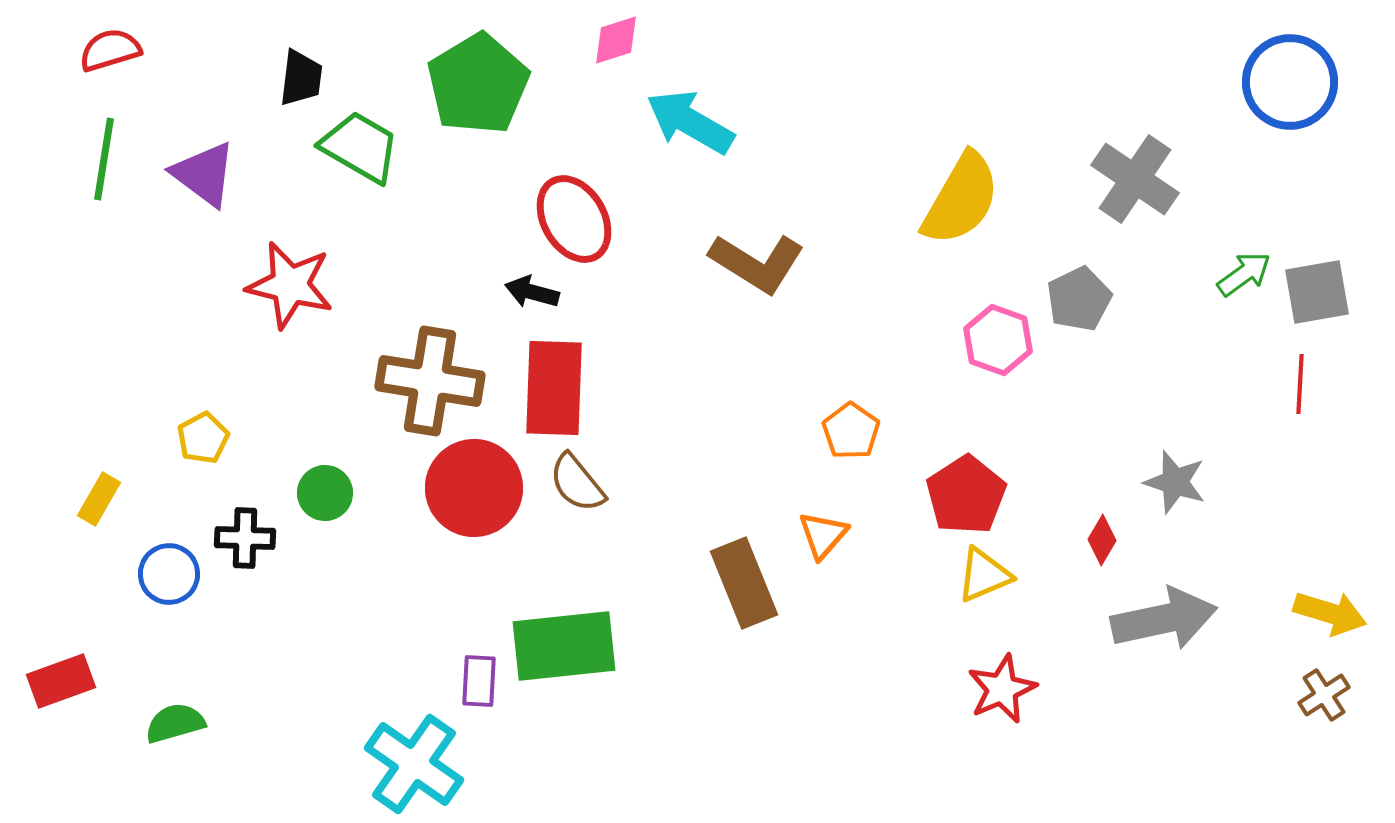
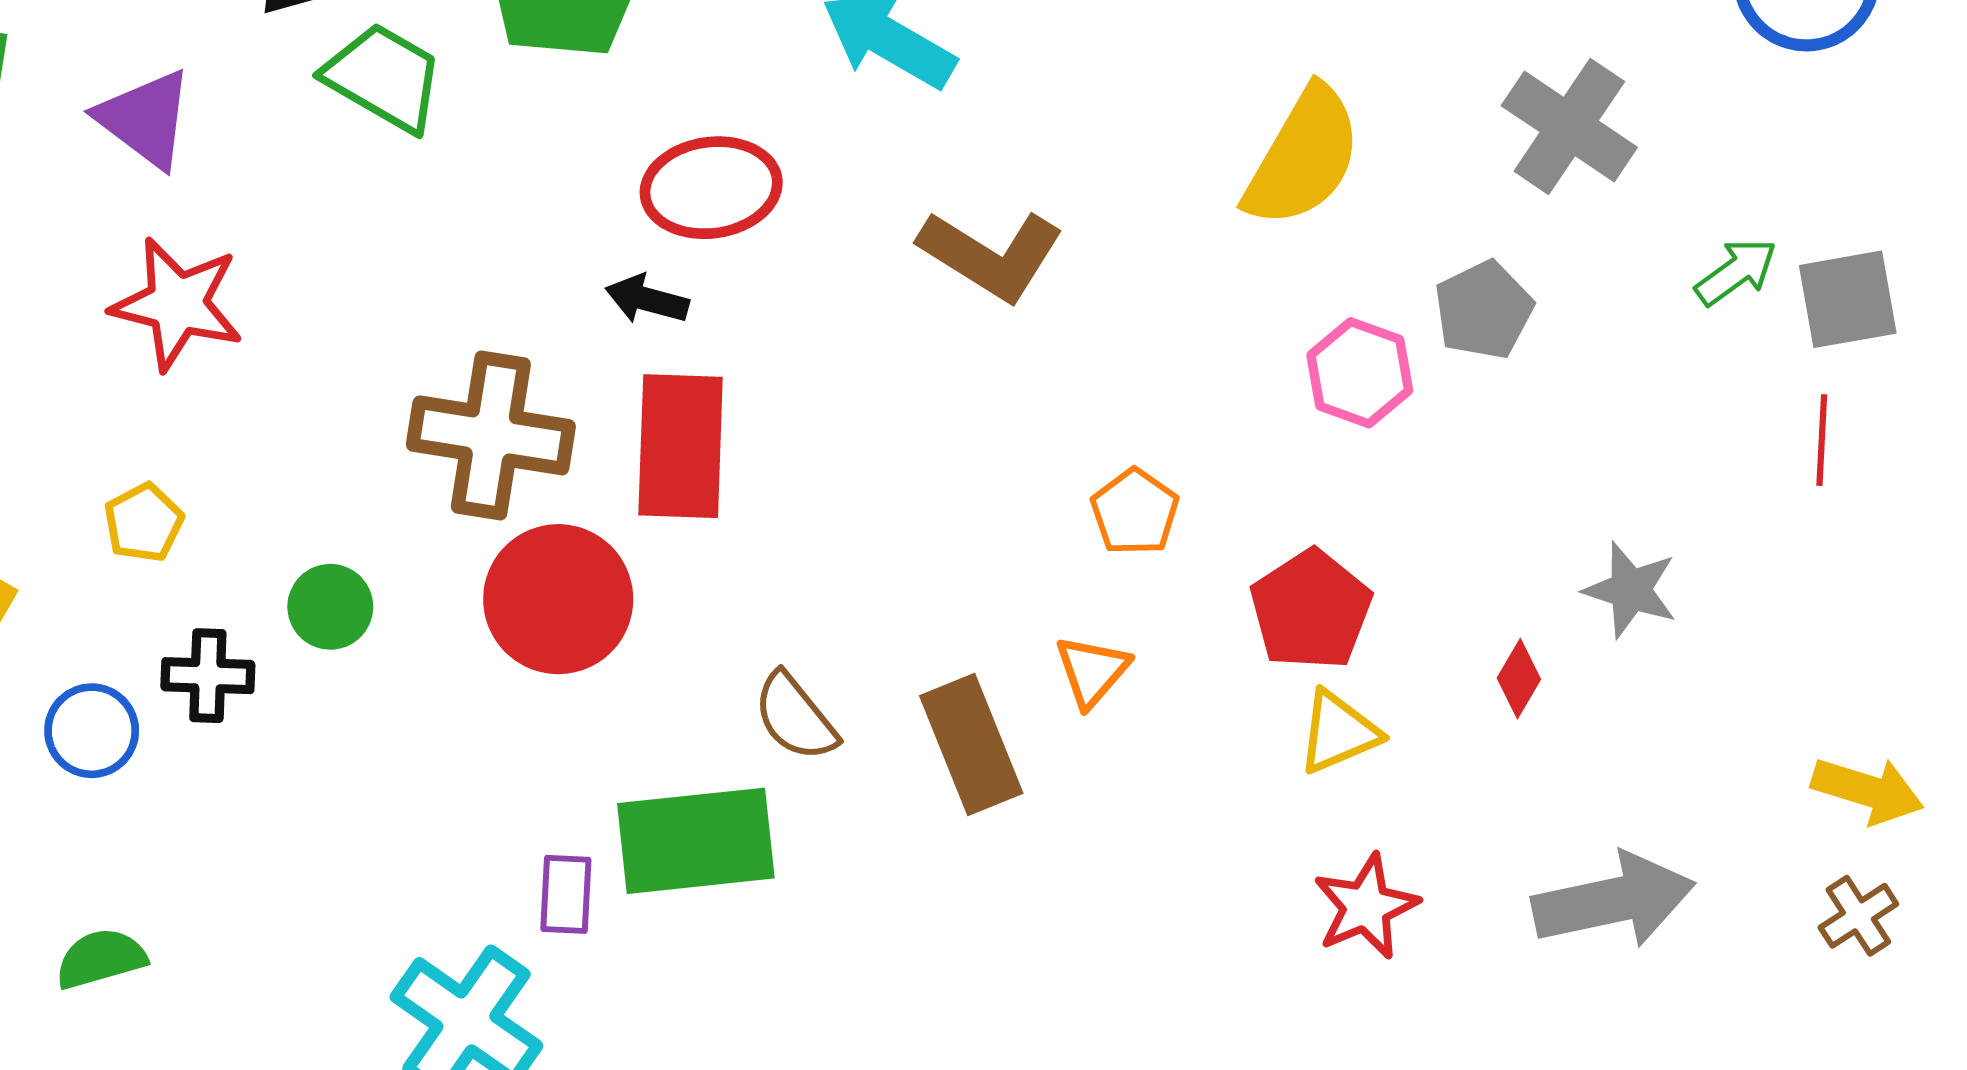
red ellipse: (574, 219) -> (711, 188), turned -68
red star: (290, 285) -> (177, 304), moved
brown semicircle: (577, 483) -> (795, 717), moved
gray arrow: (1164, 619) -> (1614, 900), moved

